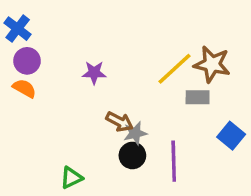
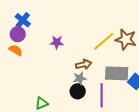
blue cross: (18, 29) -> (23, 20), moved
gray rectangle: (198, 97) -> (117, 73), moved, size x1.6
brown arrow: (119, 122) -> (84, 64), moved, turned -42

